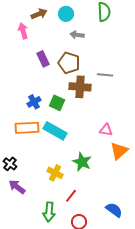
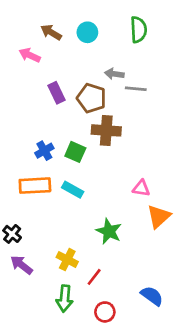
brown arrow: (39, 14) -> (51, 32), turned -126
pink arrow: (23, 31) -> (30, 55), turned -49
gray arrow: (77, 35) -> (114, 74), moved
gray line: (105, 75) -> (136, 89), moved
cyan rectangle: (55, 131) -> (73, 190), size x0.7
yellow cross: (55, 173) -> (67, 260), moved

